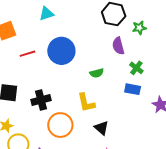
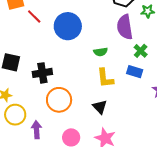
purple semicircle: (118, 46) -> (125, 27), size x1.4
red line: (28, 54) -> (34, 16), moved, turned 56
yellow L-shape: (86, 103) -> (105, 78), moved

